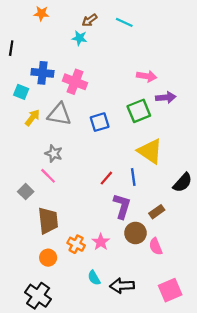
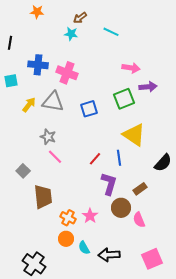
cyan line: (124, 22) -> (111, 32), moved
cyan square: (21, 92) -> (11, 81), moved, turned -32
pink line: (48, 176) -> (55, 157), moved
orange circle: (48, 258) -> (66, 239), moved

